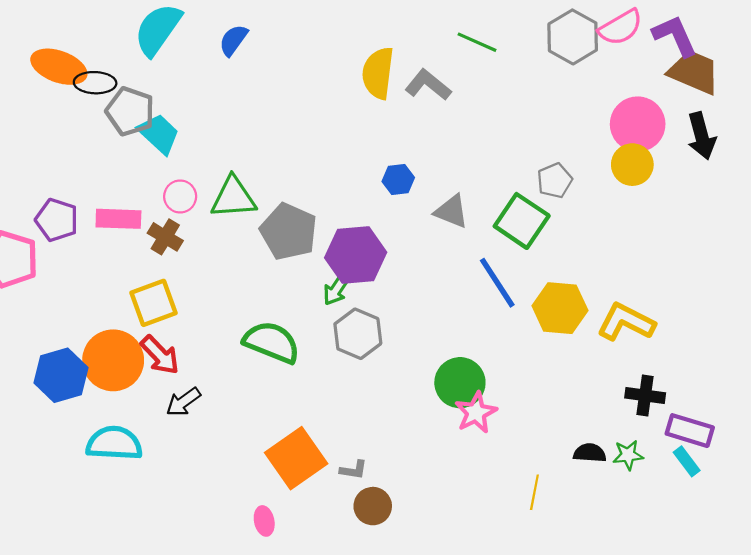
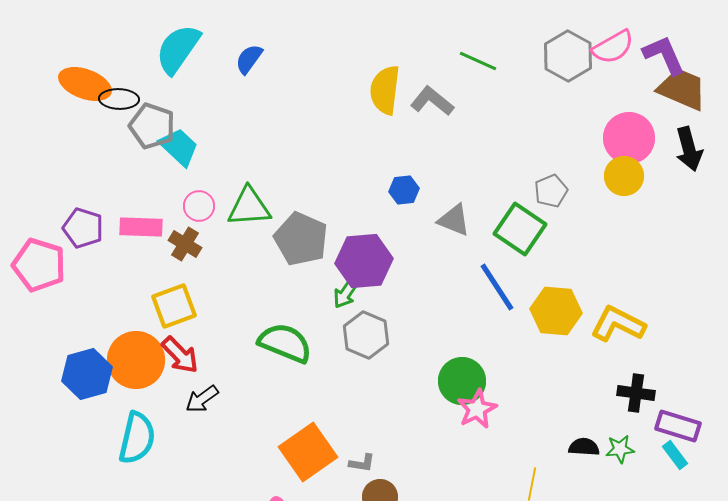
cyan semicircle: (114, 443) -> (137, 438), turned 100

